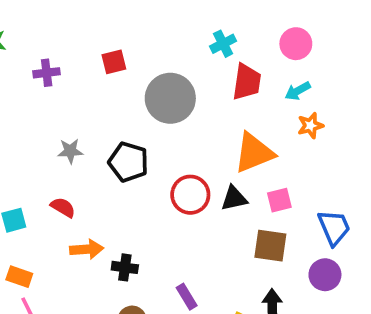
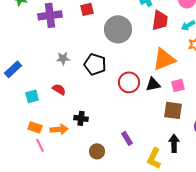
purple cross: (47, 73) -> (50, 15), size x1.6
orange arrow: (87, 249) -> (59, 129), moved
black cross: (125, 267) -> (81, 118), moved

